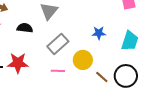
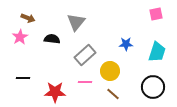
red star: (18, 63) -> (55, 92), moved
brown line: (102, 77) -> (113, 94), moved

